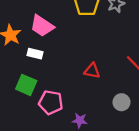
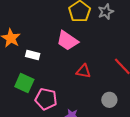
pink trapezoid: (42, 26) -> (67, 41), moved

